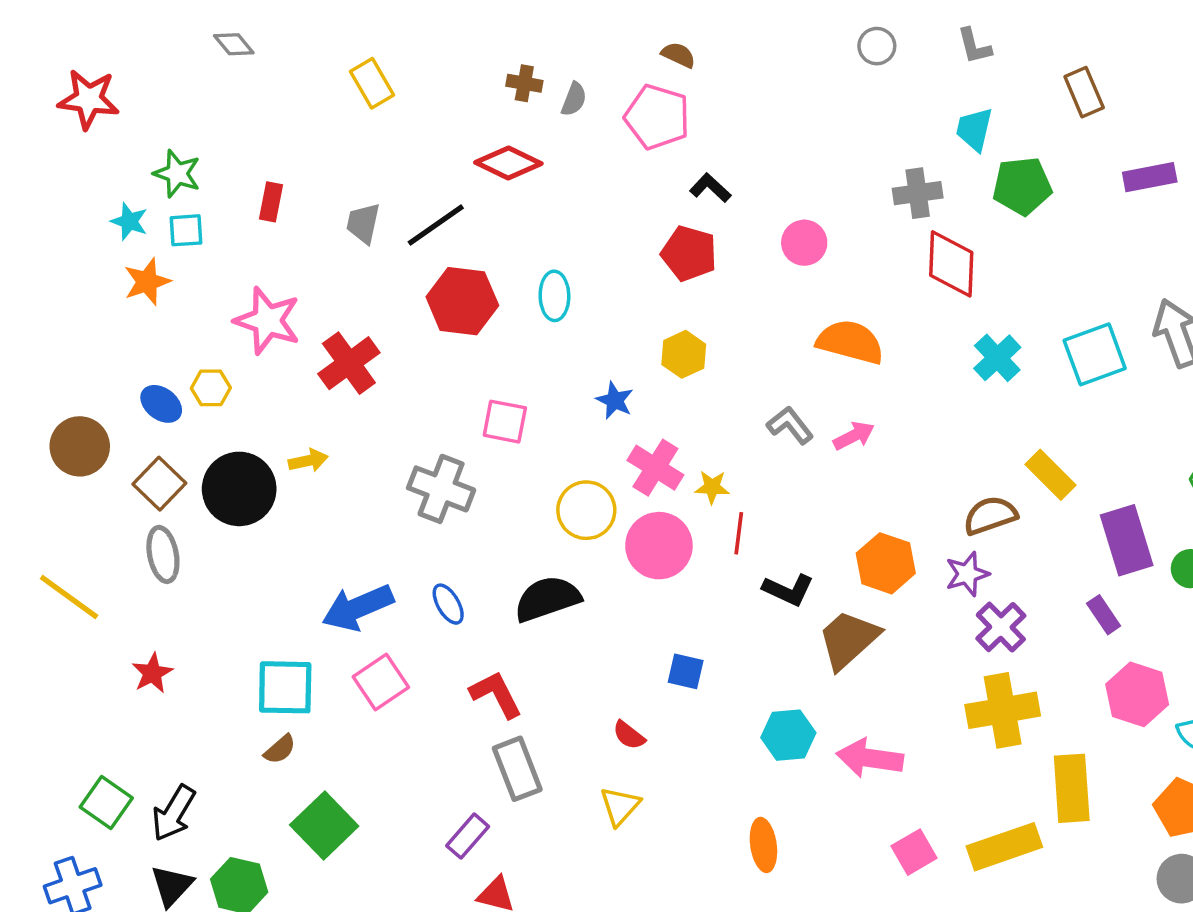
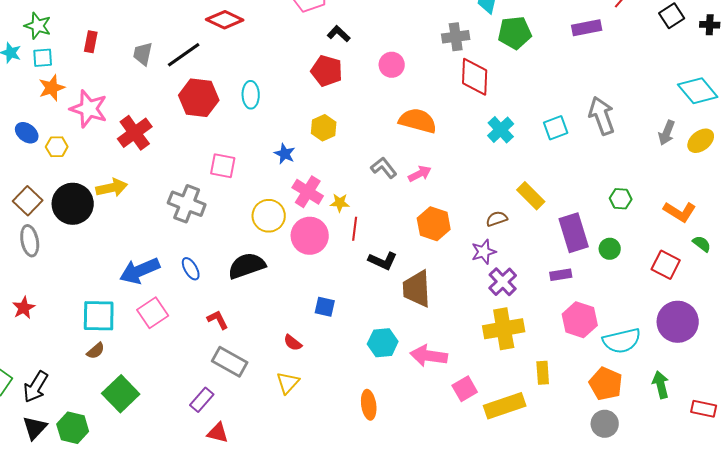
orange star: (147, 282) -> (52, 88), moved
cyan square: (1095, 354) -> (556, 128), size x0.7
blue ellipse: (161, 404) -> (27, 133), moved
yellow arrow: (308, 461) -> (112, 188), size x1.4
brown semicircle: (990, 515) -> (497, 219), size x0.7
orange hexagon: (886, 563) -> (434, 224), moved
purple rectangle: (1104, 615) -> (561, 275), turned -65
brown trapezoid: (848, 639) -> (417, 289), turned -51
red L-shape: (496, 694) -> (218, 320), size x0.7
gray rectangle: (517, 769) -> (230, 362), turned -40
yellow rectangle: (1072, 788) -> (543, 373), size x0.6
pink square: (914, 852) -> (465, 389), moved

